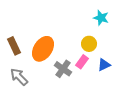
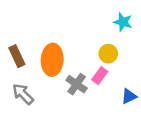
orange ellipse: (43, 49) -> (52, 60), turned -30
blue triangle: (104, 65) -> (129, 96), moved

